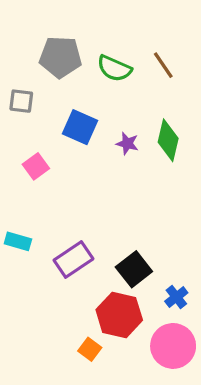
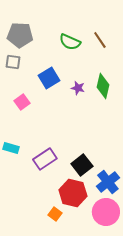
gray pentagon: (60, 57) -> (20, 35), moved
blue square: (80, 127) -> (49, 78), turned 35
blue cross: (176, 297) -> (108, 182), size x1.6

